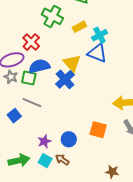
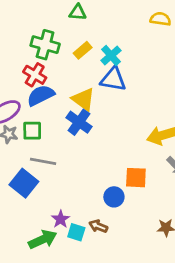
red cross: (31, 42) -> (35, 75), moved
blue semicircle: (39, 66) -> (41, 95), moved
blue square: (14, 116) -> (24, 183), size x1.5
blue circle: (69, 139) -> (114, 197), moved
purple star: (44, 141) -> (61, 219), moved

